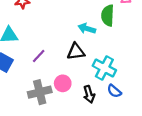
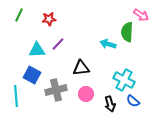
black triangle: (76, 52) -> (81, 68), moved
purple line: (39, 56) -> (58, 44), moved
gray cross: (40, 92) -> (56, 90), moved

